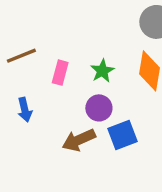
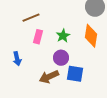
brown line: (21, 56) -> (31, 18), moved
blue square: (123, 135) -> (75, 74), turned 30

